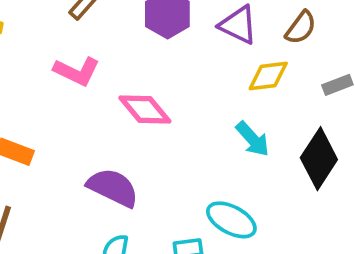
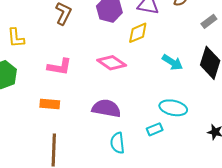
pink L-shape: (77, 71) -> (59, 67), moved
yellow diamond: (268, 76) -> (138, 33), moved

